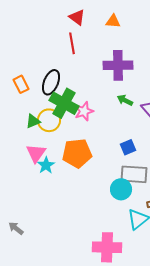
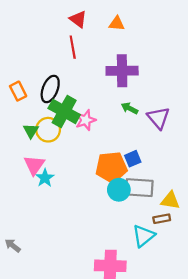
green triangle: (33, 121) -> (31, 131), turned -35
orange pentagon: (77, 153) -> (111, 167), moved
cyan circle: (121, 189) -> (119, 190), moved

